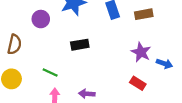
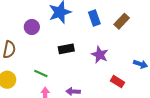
brown rectangle: (144, 14) -> (122, 21), turned -35
purple star: (141, 52) -> (100, 55), moved

